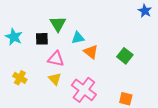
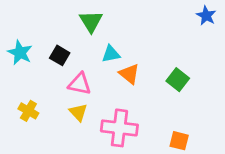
green triangle: (58, 24) -> (91, 21), moved
black square: (42, 39) -> (60, 55), turned 32
pink cross: (84, 90) -> (119, 128), turned -30

